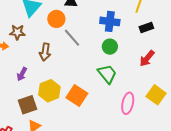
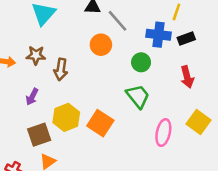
orange circle: (56, 19) -> (101, 45), moved
blue cross: (110, 21) -> (159, 35), moved
brown star: (17, 32) -> (36, 55), moved
gray line: (72, 38) -> (118, 21), moved
red arrow: (147, 58) -> (187, 77), turned -54

